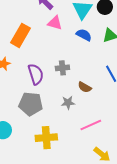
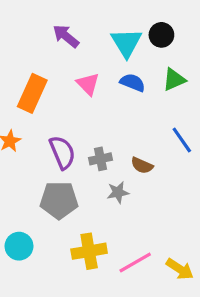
pink triangle: (55, 23) -> (88, 84), moved, turned 35
gray cross: (62, 68) -> (101, 159), moved
pink line: (91, 125) -> (135, 263), moved

